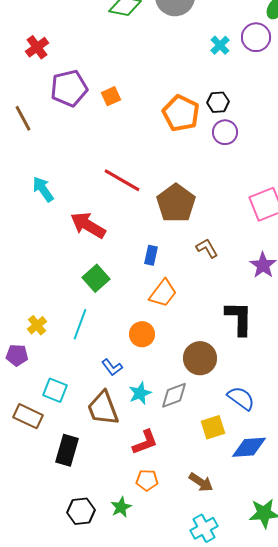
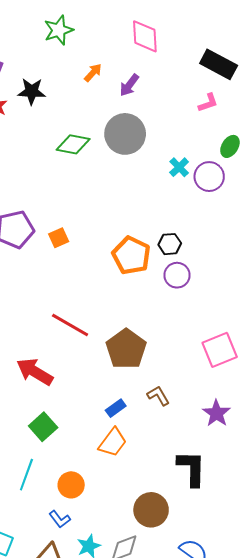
cyan cross: (220, 45) -> (179, 167), moved
blue rectangle: (151, 255) -> (116, 408), moved, turned 42
orange circle: (142, 334) -> (71, 485), moved

